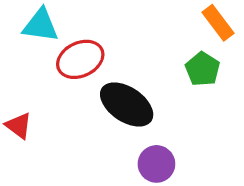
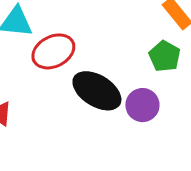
purple circle: (156, 164) -> (142, 105), moved

